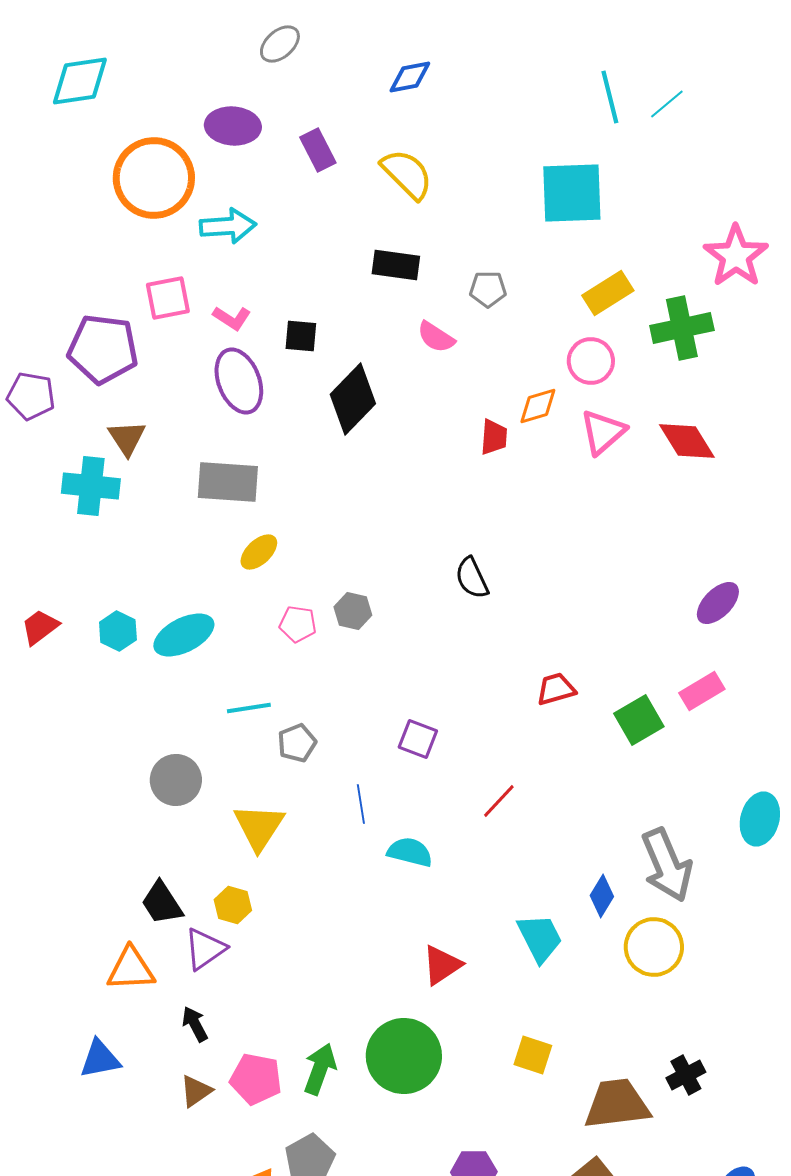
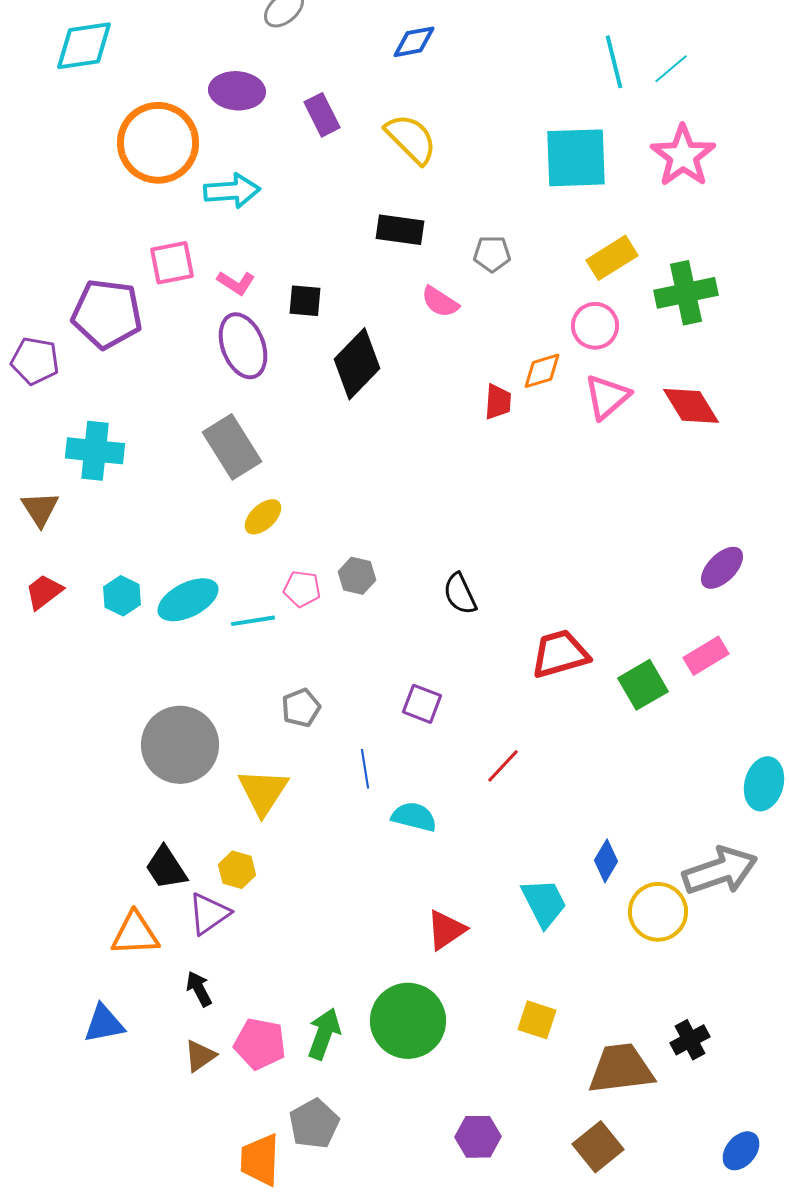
pink star: (736, 256) -> (683, 156), moved
brown triangle: (127, 438) -> (40, 509), moved
gray rectangle: (228, 482) -> (232, 447), turned 54
black semicircle: (472, 578) -> (460, 594), moved
red trapezoid: (556, 689) -> (560, 654), size x1.5
cyan line: (249, 708) -> (253, 621), moved
gray circle: (176, 780) -> (180, 745), size x1.5
gray arrow: (667, 865) -> (720, 871), moved, turned -86

